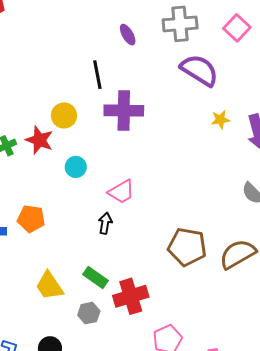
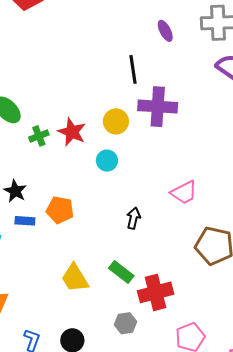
yellow circle: (64, 115) -> (116, 121), moved
pink trapezoid: (121, 192) -> (184, 193), moved
gray hexagon: (89, 313) -> (126, 323), moved

